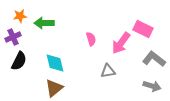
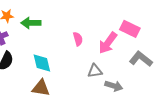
gray arrow: (152, 86) -> (114, 86), moved
brown triangle: (54, 88) -> (41, 88), turned 48

